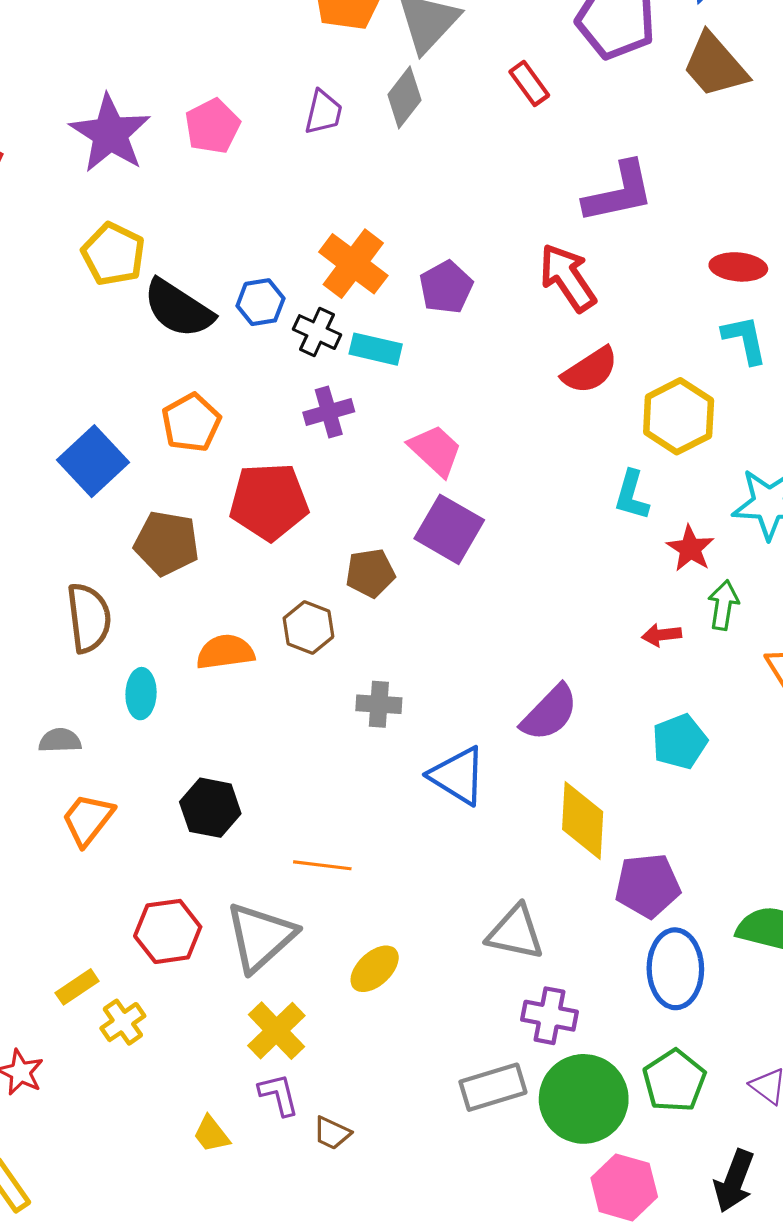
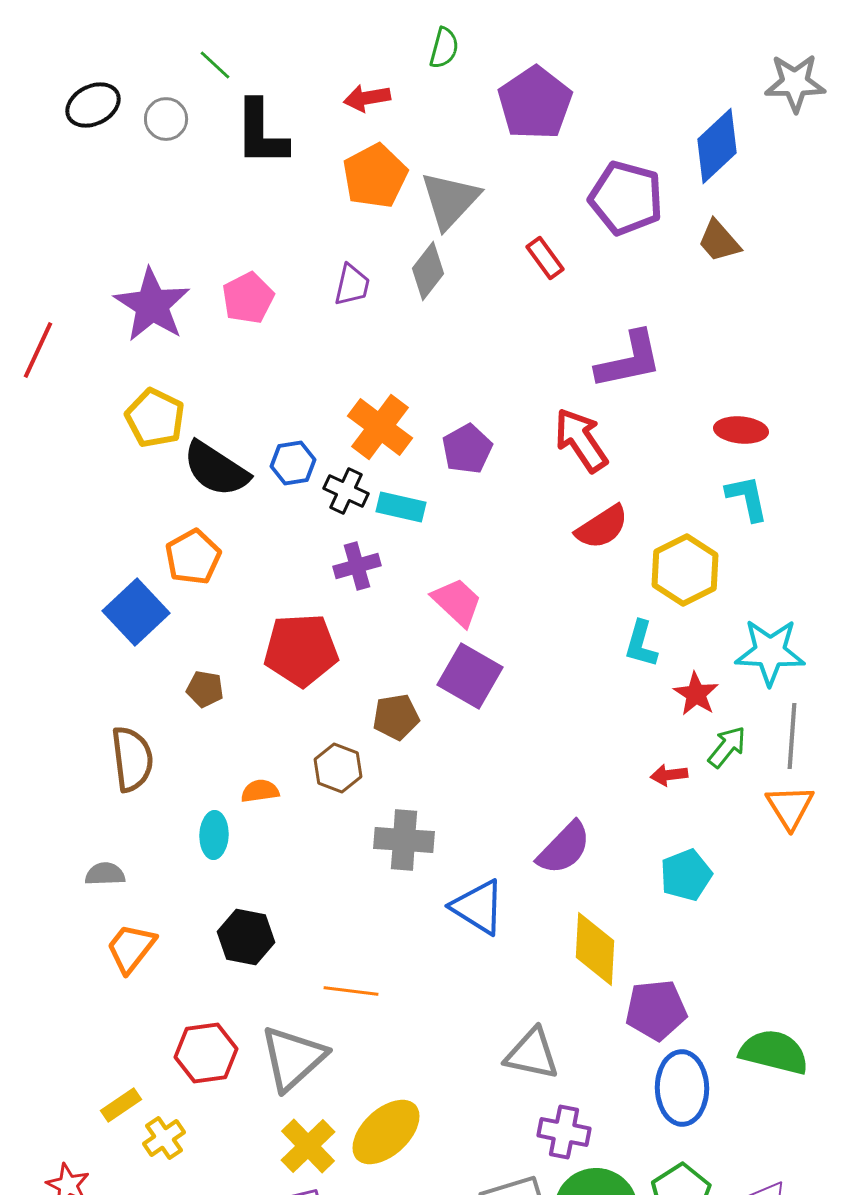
brown trapezoid: (715, 65) -> (719, 241), size x0.7
orange pentagon: (191, 423) -> (193, 557), moved
brown pentagon: (167, 543) -> (205, 689), size x0.6
green arrow: (723, 605) -> (727, 747), turned 30
orange semicircle: (225, 652) -> (260, 791), size x0.7
cyan ellipse: (141, 694) -> (214, 835), moved
gray cross: (379, 704) -> (404, 840), size x1.4
yellow ellipse: (375, 969) -> (386, 1132), moved, size x1.5

